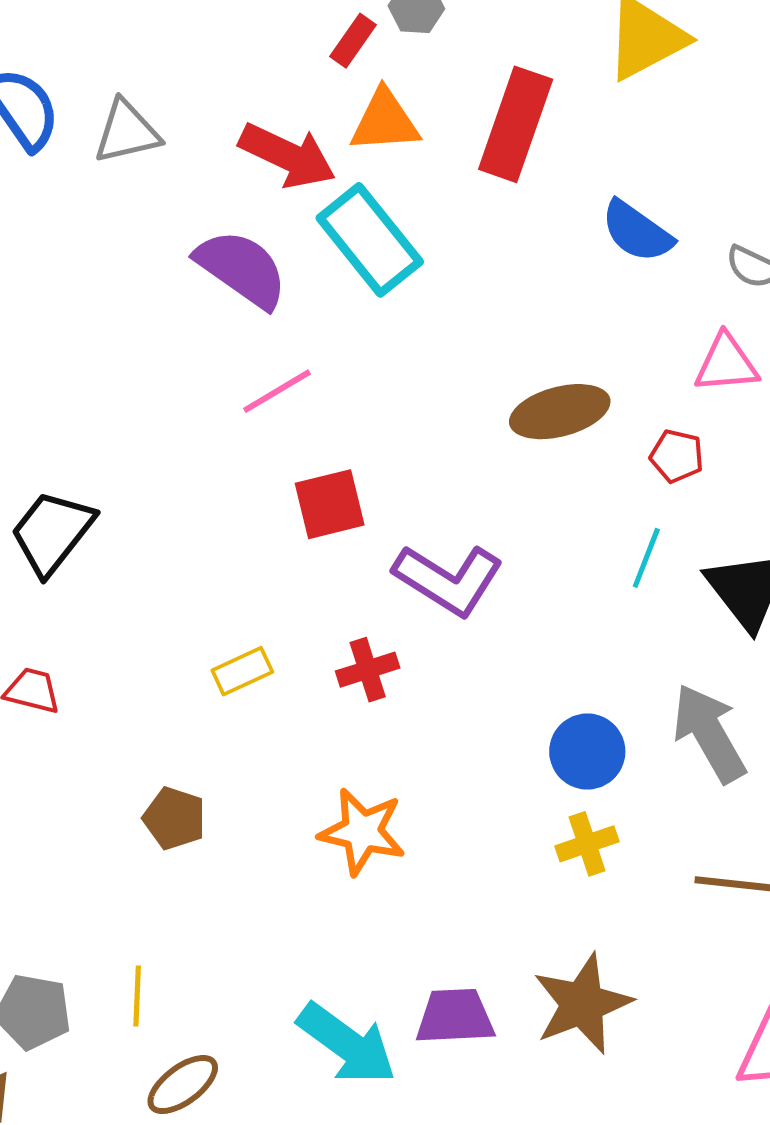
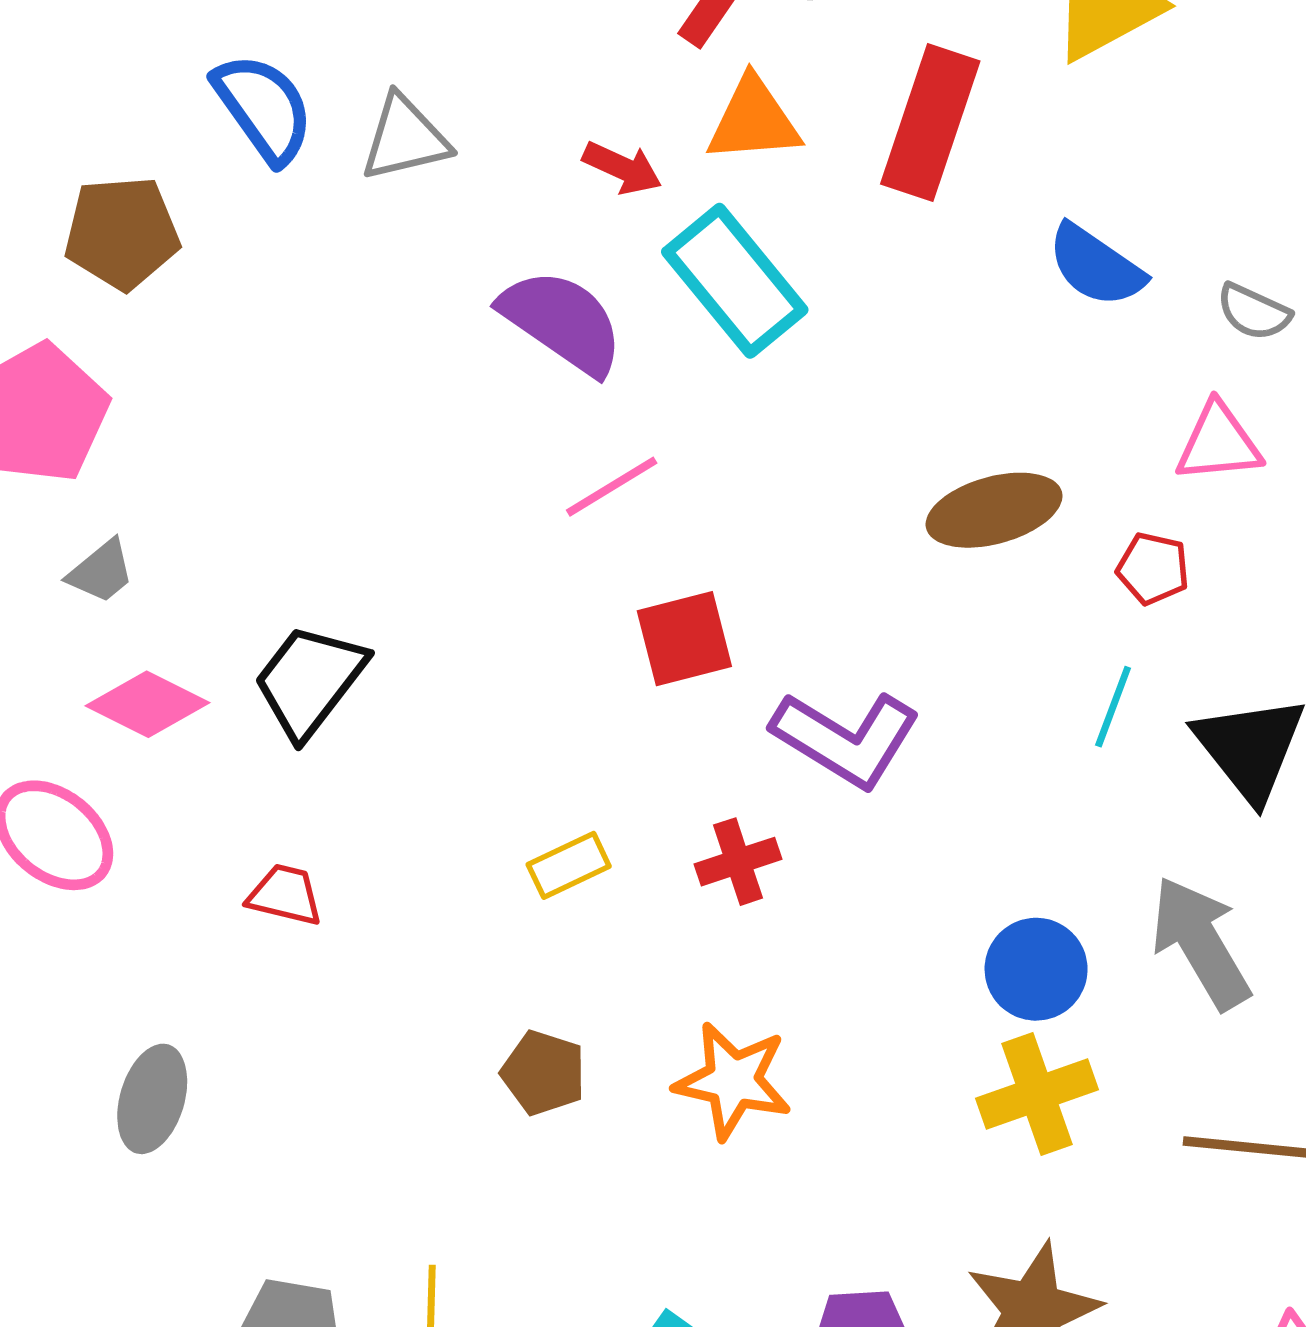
red arrow: (287, 156) -> (622, 168), size x0.6
brown pentagon: (174, 818) -> (543, 1073), moved
yellow cross: (587, 844) -> (1037, 1094), size x1.4

